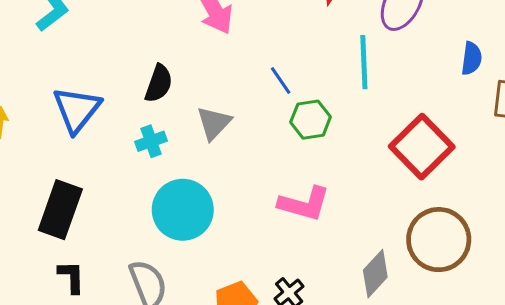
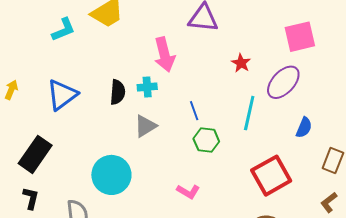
blue semicircle: (471, 58) -> (304, 128), moved
black semicircle: (159, 84) -> (118, 92), turned -30
cyan cross: (151, 141) -> (147, 87), moved
pink L-shape: (304, 204) -> (188, 192), size x0.7

